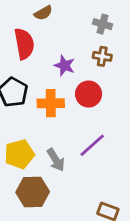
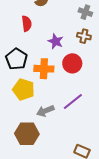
red semicircle: (24, 44) -> (27, 24), size x0.7
yellow pentagon: (19, 154) -> (24, 89), moved, turned 30
gray arrow: (56, 160) -> (45, 111), turned 96

